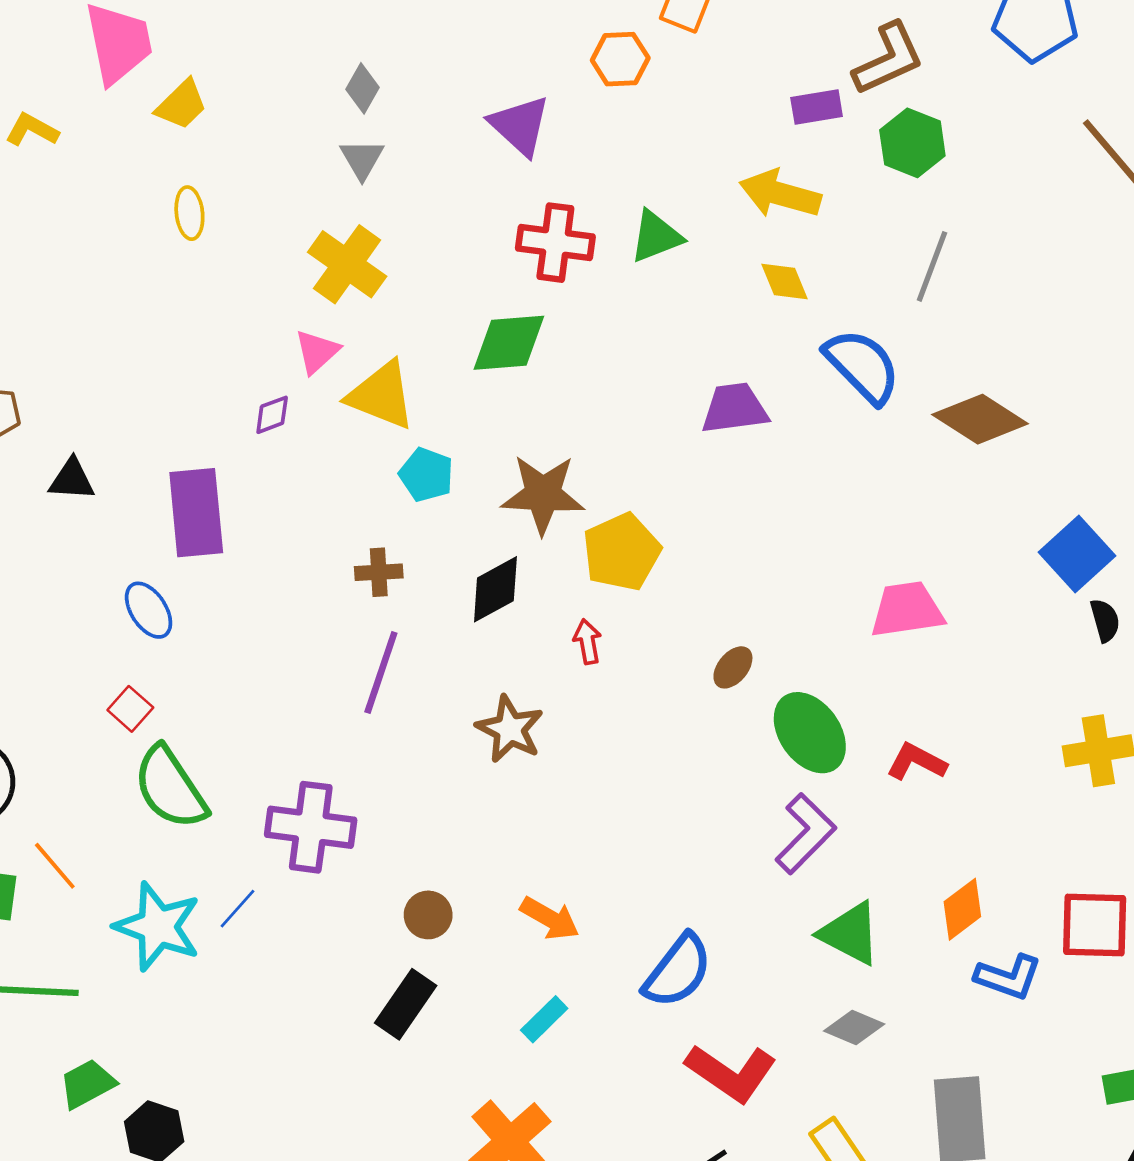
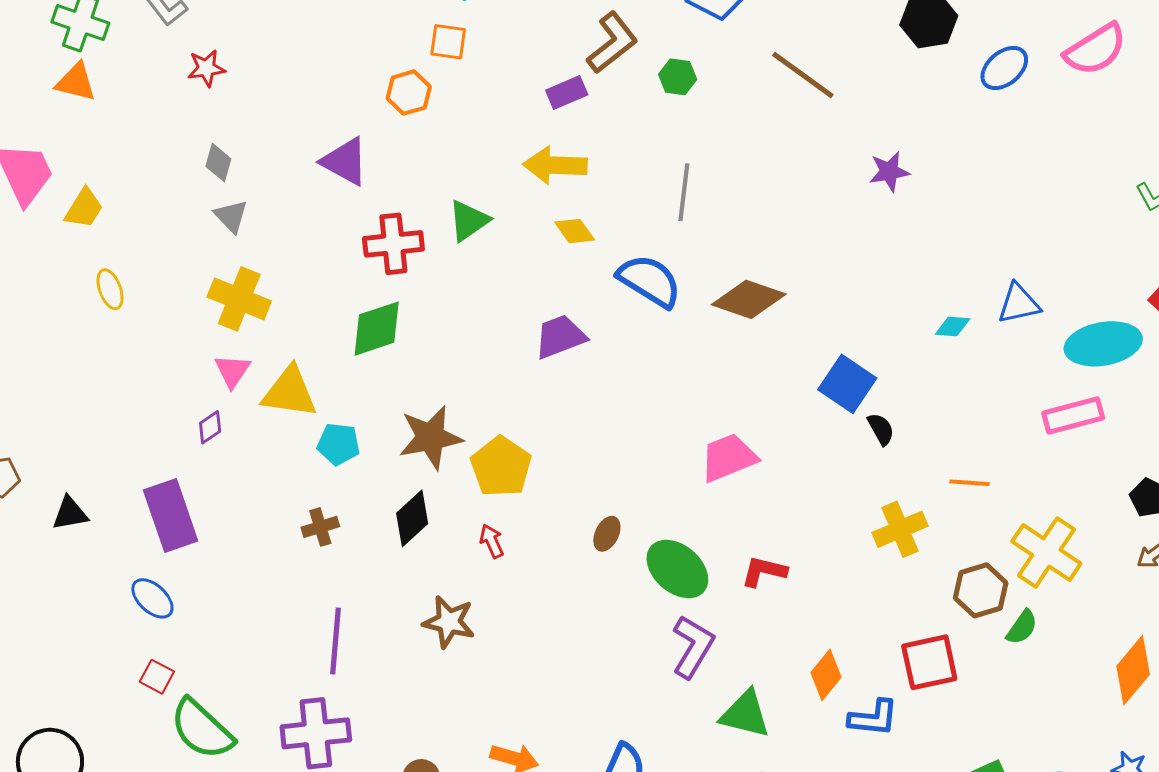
green hexagon: (912, 143) -> (678, 77), moved, size x0.7
purple line: (381, 672) -> (336, 641), moved

